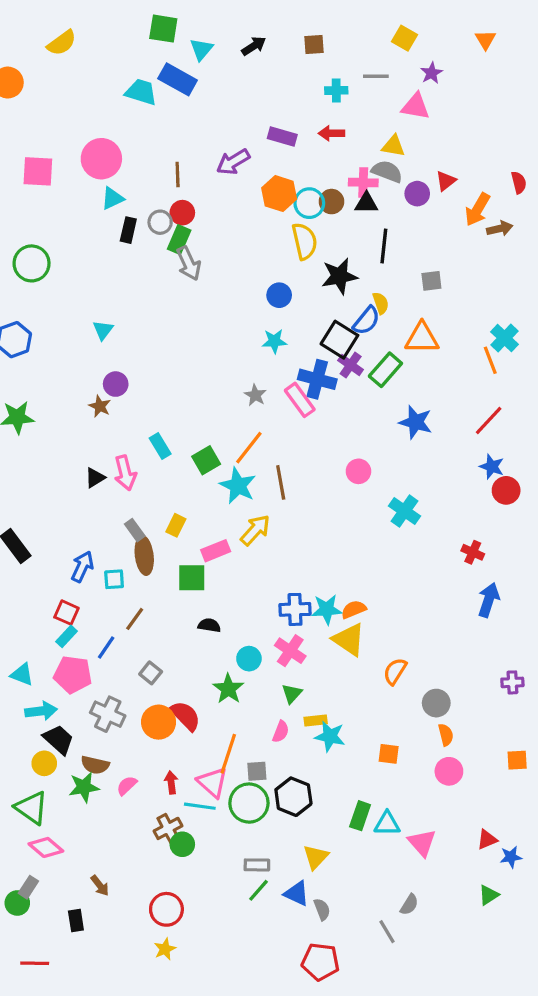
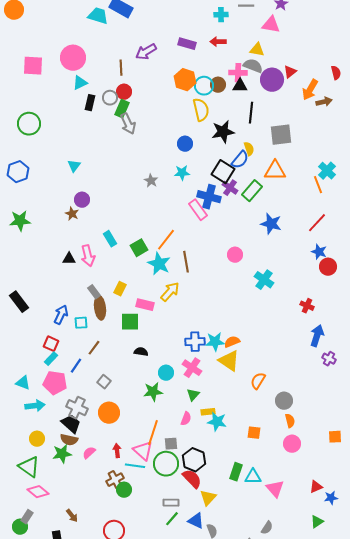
purple arrow: (233, 162) -> (146, 52), moved
purple circle: (417, 194) -> (272, 80), size x1.5
gray square: (431, 281) -> (281, 135), size x1.6
gray star: (255, 395) -> (151, 181), moved
black triangle: (95, 478) -> (69, 259), turned 32
pink rectangle: (216, 551) -> (145, 305), turned 36
purple cross: (512, 682) -> (329, 359), moved, turned 32
green star: (228, 689) -> (153, 392), turned 30
red semicircle: (185, 716) -> (192, 479), moved
black trapezoid: (59, 740) -> (71, 424), moved

